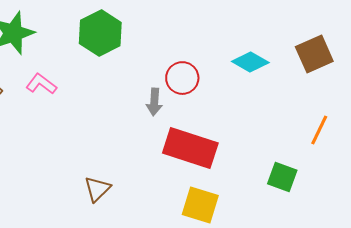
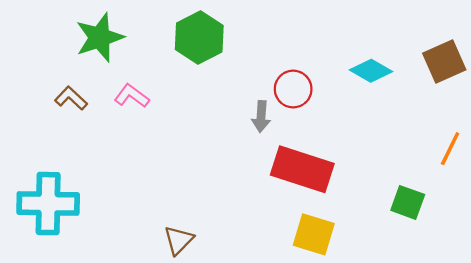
brown triangle: (97, 189) -> (179, 240), moved

